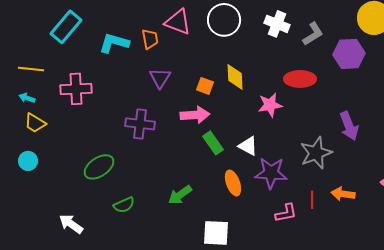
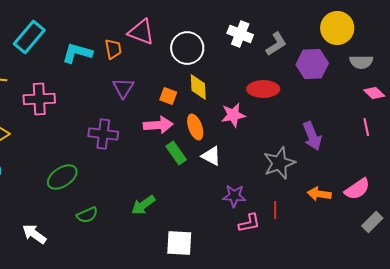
white circle: (224, 20) -> (187, 48), moved
purple star: (271, 173) -> (234, 196), moved, size x0.7
orange ellipse: (233, 183) -> (195, 127), moved
orange arrow: (343, 194) -> (319, 194), moved

